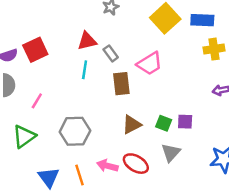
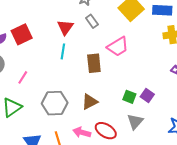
red triangle: (87, 41) -> (65, 27), turned -42
gray rectangle: (111, 53) -> (92, 21), moved
purple square: (185, 122) -> (147, 96), turned 32
brown triangle: (132, 125) -> (90, 102), moved

